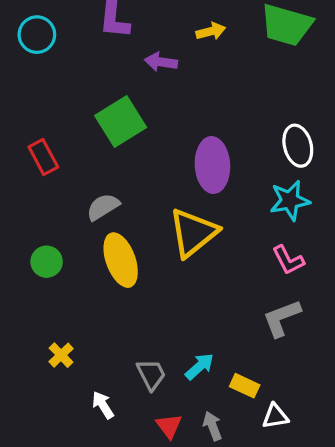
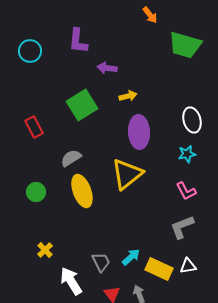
yellow arrow: (211, 31) -> (128, 96), moved
cyan star: (290, 200) -> (187, 154), size x0.7
yellow rectangle: (245, 386) -> (159, 269), size x1.5
white arrow: (103, 405) -> (71, 281), size x1.6
white triangle: (275, 416) -> (188, 266), moved

